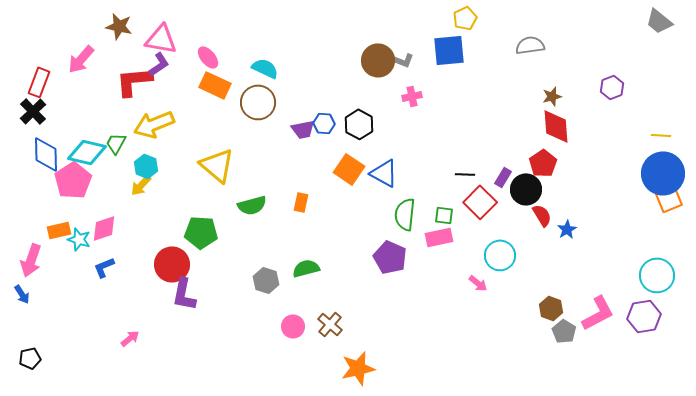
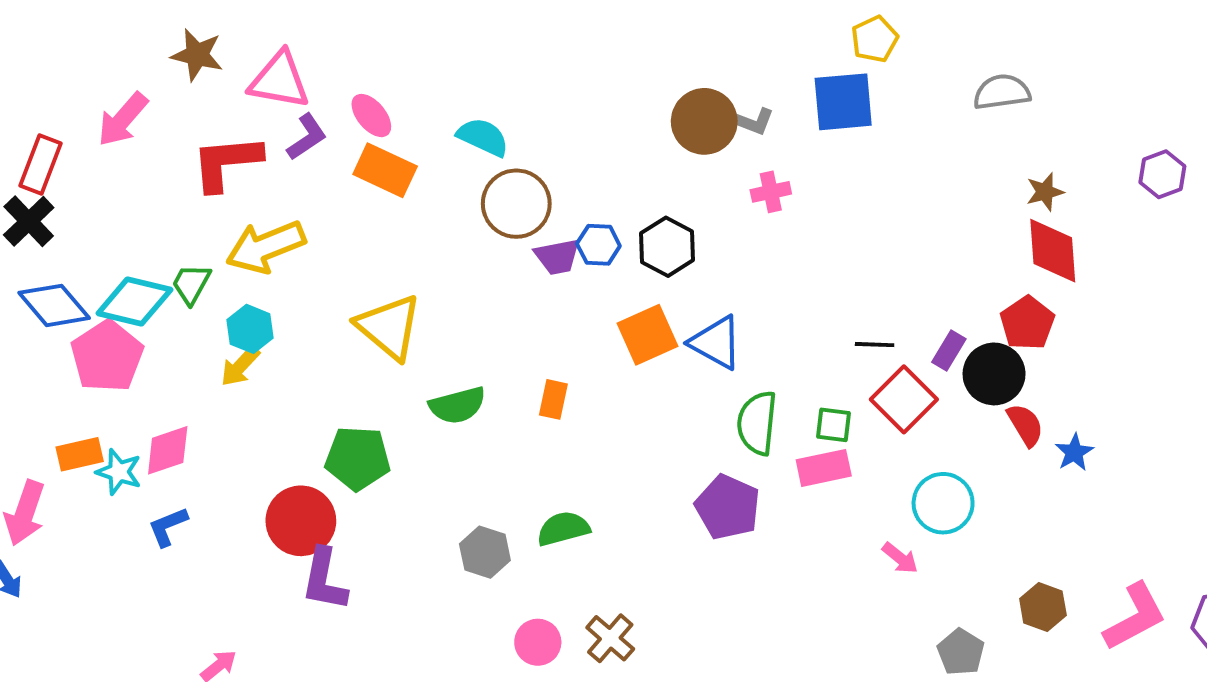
purple L-shape: (159, 64) -> (307, 137), moved
brown circle: (258, 102) -> (516, 204), moved
blue diamond: (46, 154) -> (54, 305), turned -39
orange square: (349, 169) -> (647, 335), turned 32
gray pentagon: (564, 331) -> (961, 652), moved

